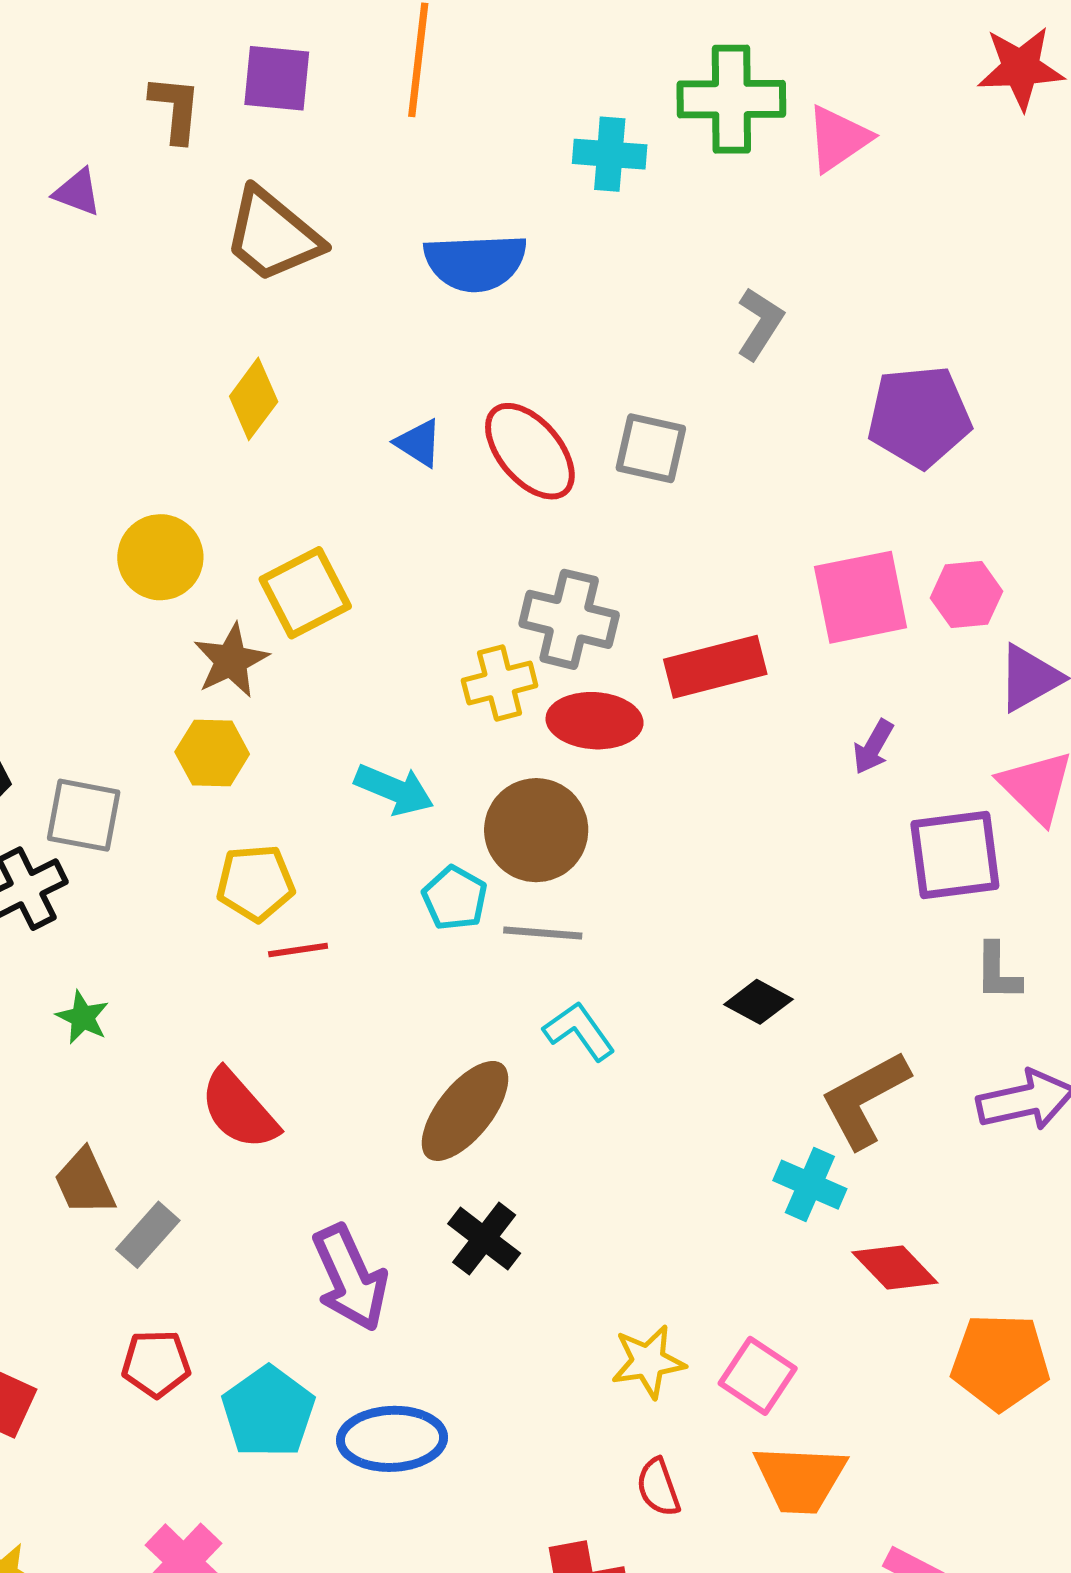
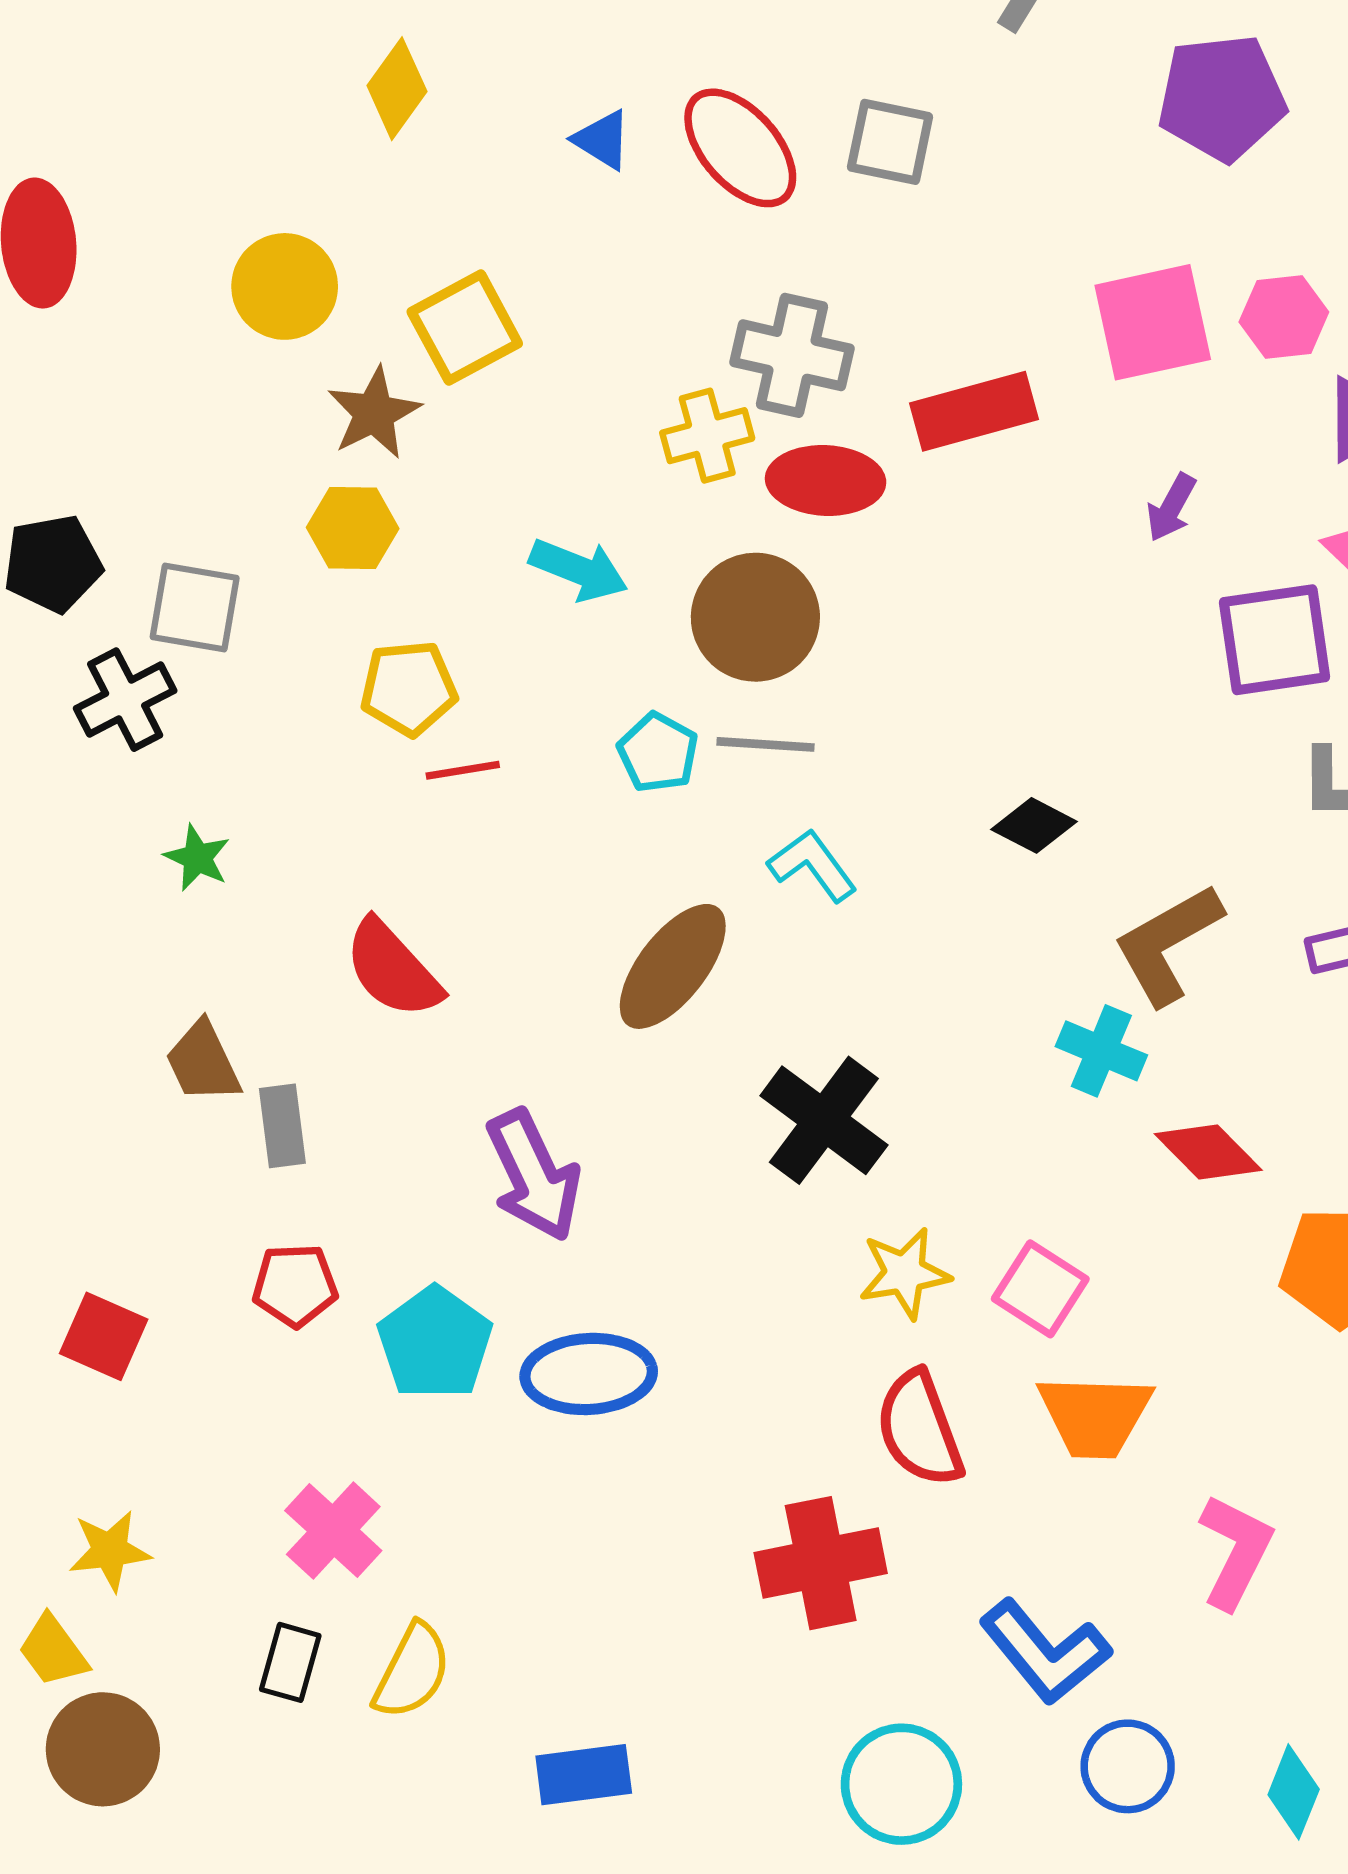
cyan pentagon: (455, 898) -> (658, 753), moved
gray rectangle: (148, 1235) -> (282, 1126), turned -48
black cross: (484, 1239) -> (824, 1120), moved, size x1.4
red semicircle: (658, 1487) -> (919, 1429), size x1.6

